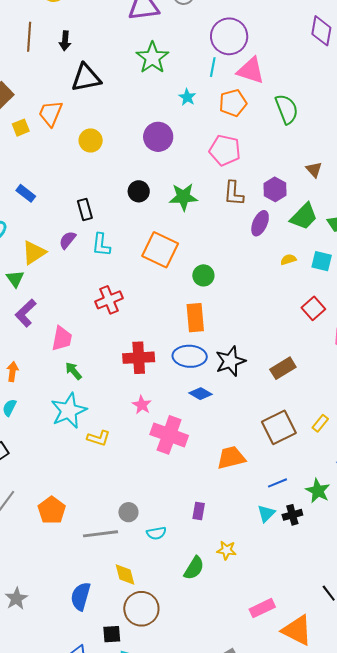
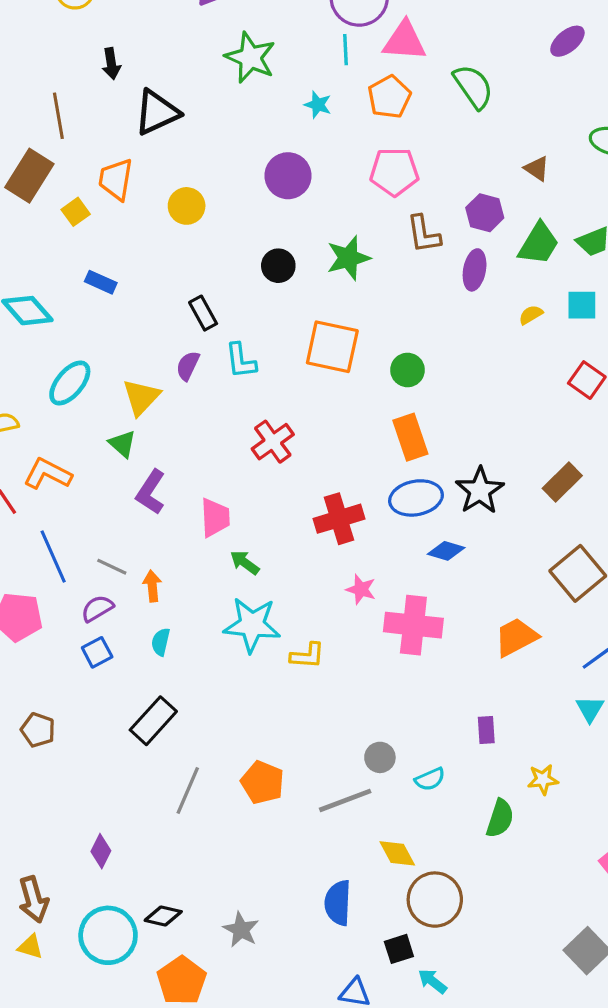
brown line: (29, 37) -> (58, 116), moved
blue rectangle: (26, 193) -> (101, 282), moved
cyan star: (69, 411) -> (252, 625), turned -30

